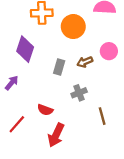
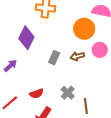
orange circle: (73, 27) -> (84, 29), moved
gray cross: (79, 93) -> (68, 93), moved, turned -32
red semicircle: (45, 110) -> (37, 94), turned -48

